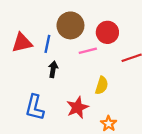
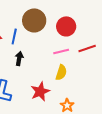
pink line: (88, 51) -> (61, 51), moved

